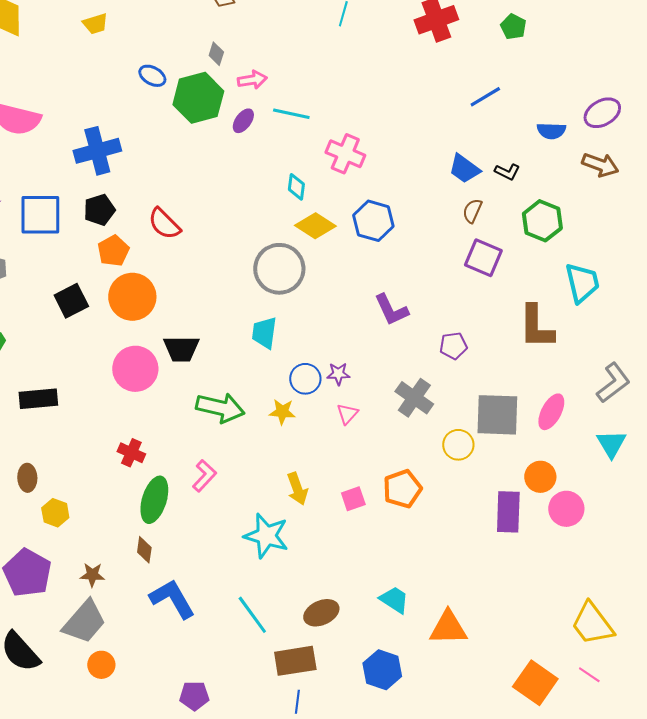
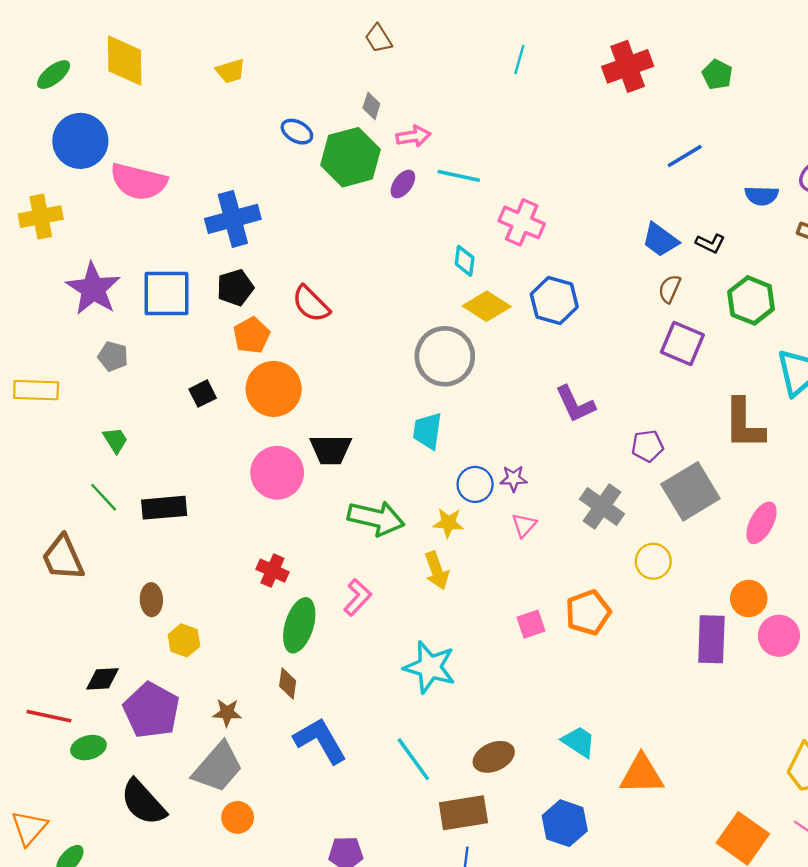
black square: (71, 301) -> (203, 394), size x0.7
gray square: (497, 415) -> (690, 491), moved, turned -33
yellow arrow: (297, 489) -> (437, 571), moved

